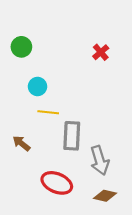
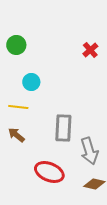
yellow line: (48, 112) -> (18, 107), moved

